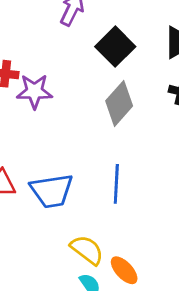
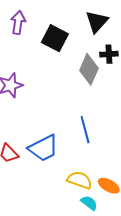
gray diamond: (119, 103) -> (89, 69), moved

